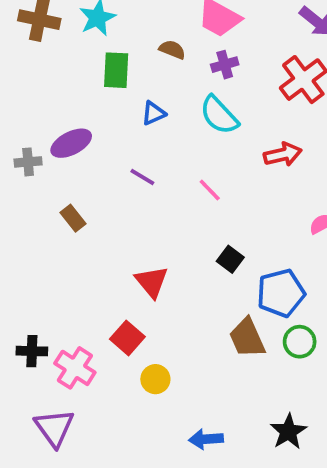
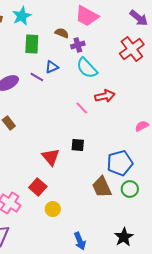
purple cross: (225, 65) -> (78, 45), moved
red arrow: (283, 154) -> (105, 96), moved
purple line: (142, 177) -> (37, 77), moved
black square: (230, 259) -> (78, 145), moved, turned -32
blue arrow: (206, 439) -> (80, 241), turned -108

